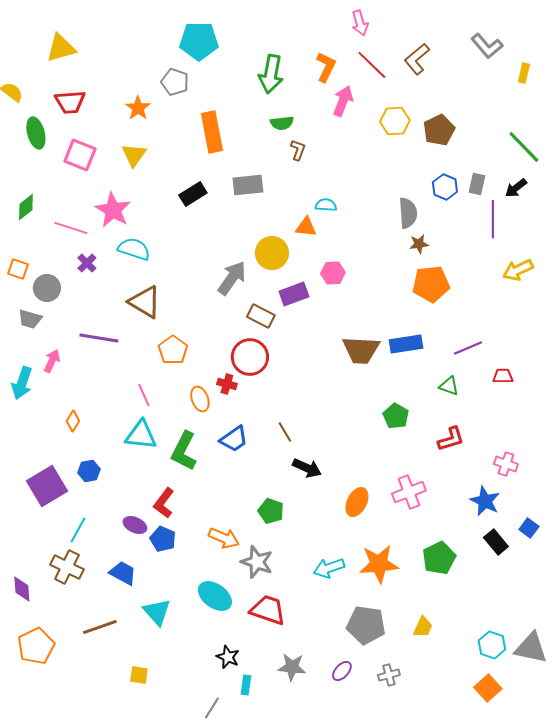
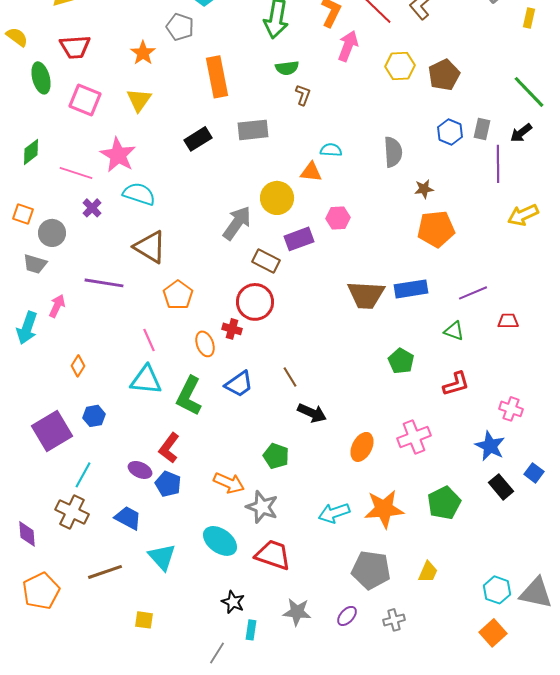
gray semicircle: (408, 213) -> (393, 152), moved

